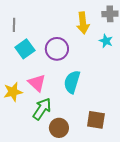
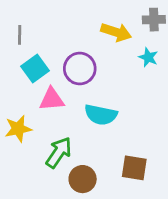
yellow arrow: (83, 23) -> (116, 32), turned -65
cyan semicircle: (72, 82) -> (101, 115), turned -95
pink triangle: (37, 83) -> (52, 99), moved, turned -48

